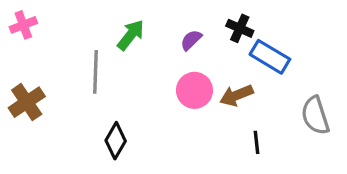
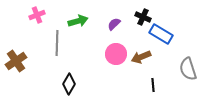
pink cross: (23, 25) -> (37, 15), moved
green arrow: (131, 35) -> (78, 21), turned 36

